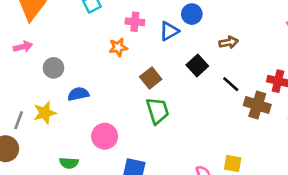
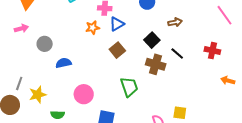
blue triangle: (169, 31) -> (117, 24), moved
brown cross: (257, 105) -> (156, 64), moved
green trapezoid: (158, 111) -> (129, 87), moved
yellow star: (45, 113) -> (38, 95), moved

